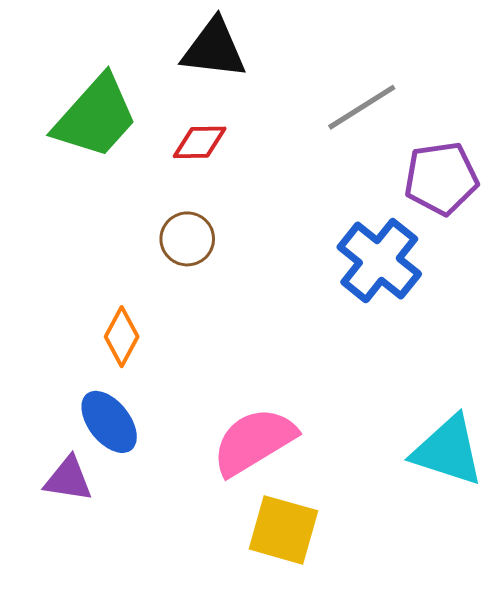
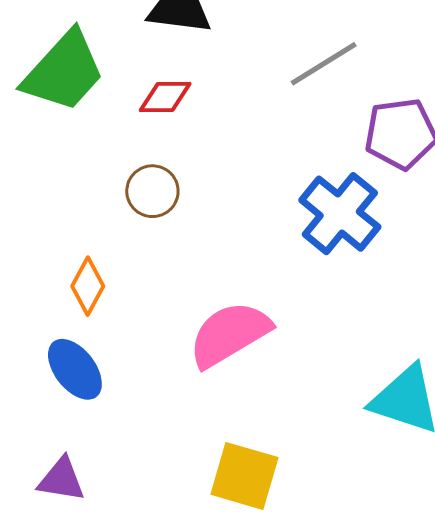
pink semicircle: (254, 441) -> (229, 334), moved
purple triangle: (68, 479) -> (61, 479), moved

